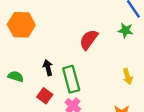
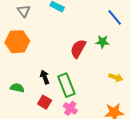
green star: (125, 30) -> (102, 42), moved
yellow arrow: (128, 76) -> (116, 77), turned -48

